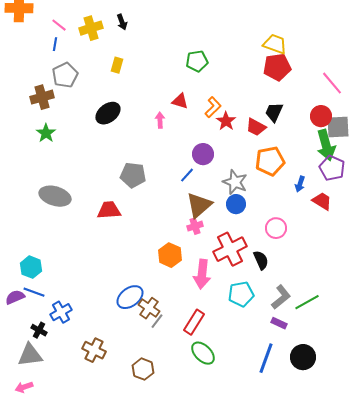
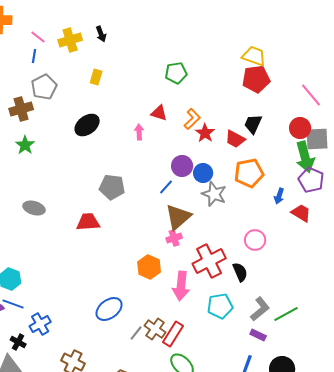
gray ellipse: (55, 196) -> (34, 208), size x0.7
blue circle: (236, 204) -> (203, 173), moved
brown cross: (149, 308) -> (155, 329), moved

